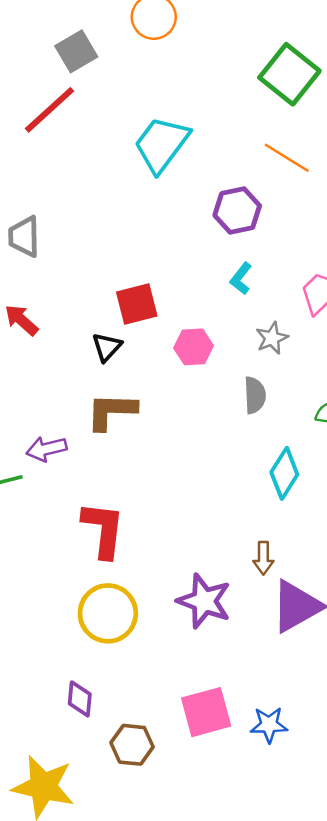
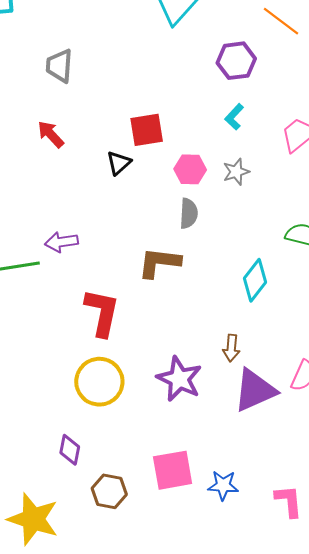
gray star: (272, 338) -> (236, 172), moved
gray semicircle: (255, 395) -> (189, 213), moved
brown L-shape: (111, 411) -> (159, 263), moved

